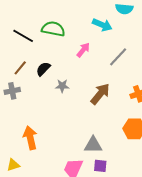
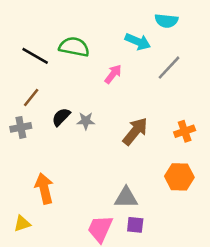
gray line: (118, 57) -> (169, 68), moved
black semicircle: (43, 69) -> (61, 117), moved

